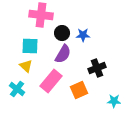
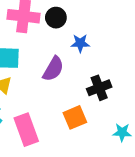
black circle: (62, 33) -> (56, 18), moved
pink rectangle: (51, 81) -> (26, 130), moved, turned -60

